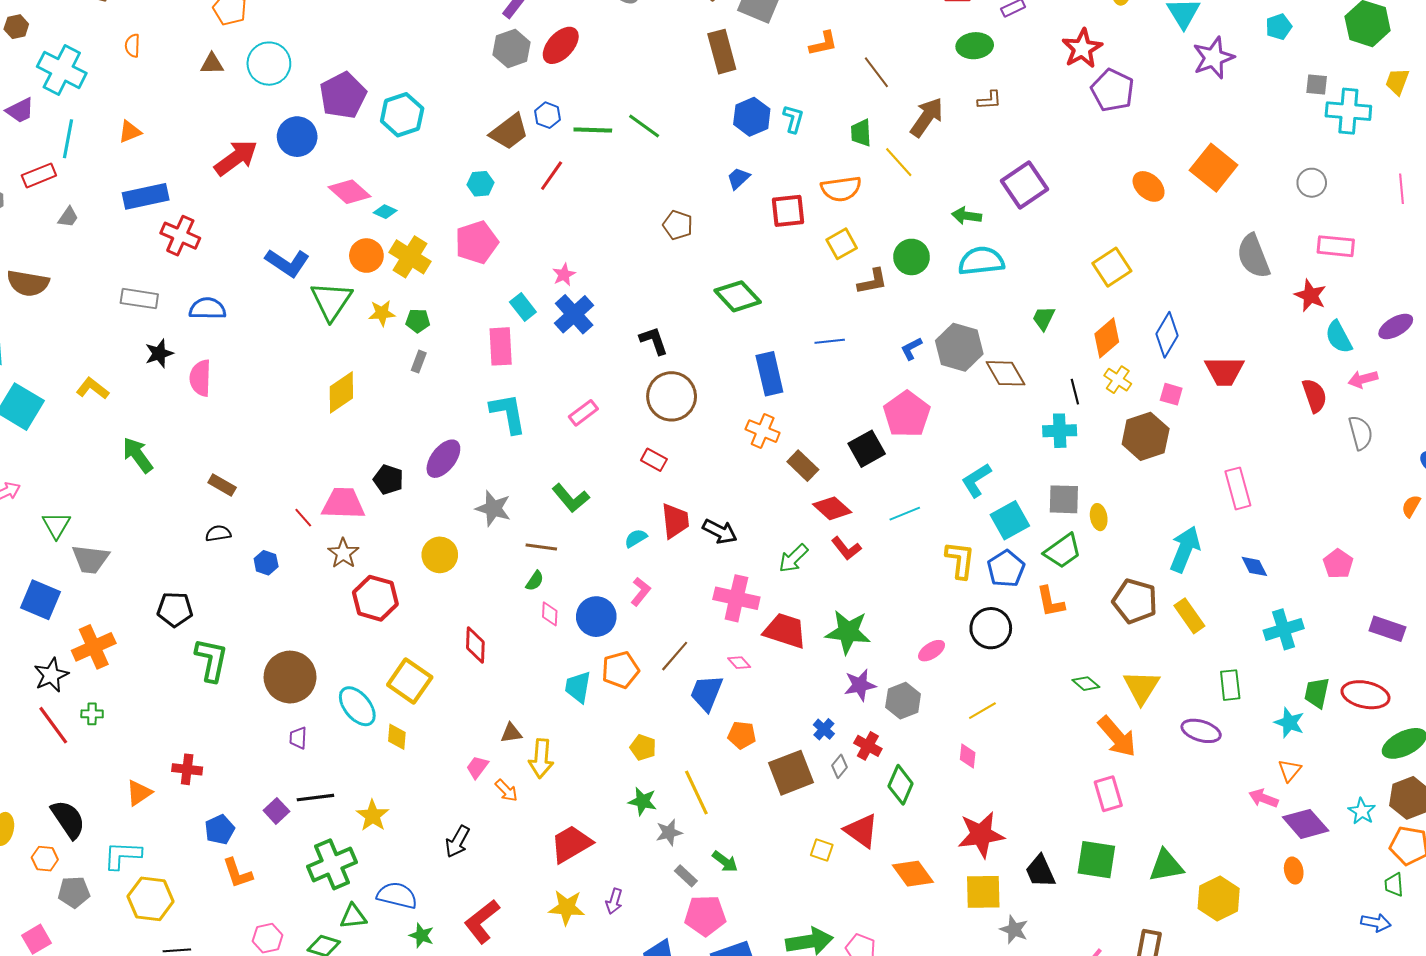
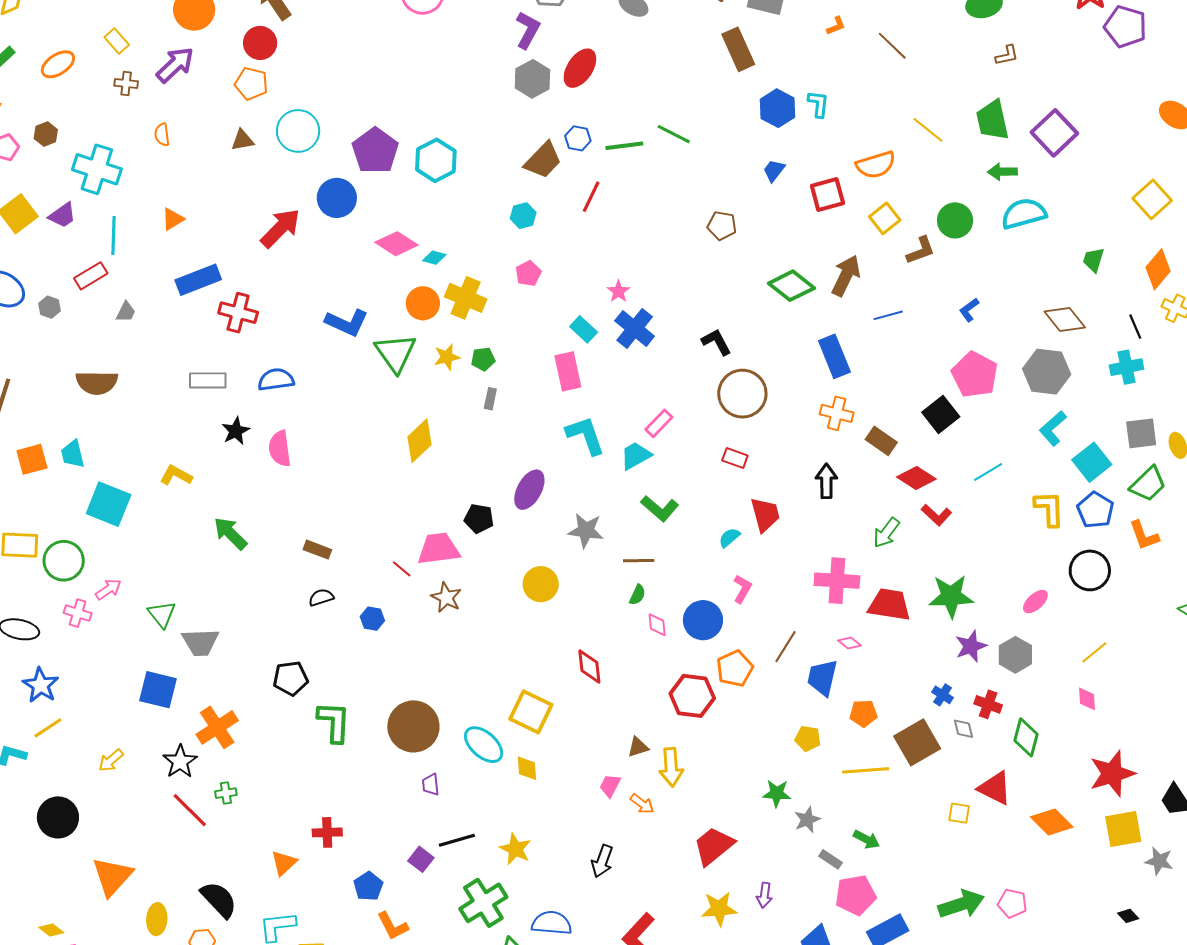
orange L-shape: (823, 44) -> (836, 26), size x0.7
brown arrow: (927, 117) -> (846, 276), moved
green trapezoid: (861, 133) -> (993, 120), moved, size x1.5
pink pentagon: (477, 242) -> (528, 273), size x0.6
gray hexagon: (959, 347) -> (1047, 372), moved
black arrow: (720, 531) -> (826, 481), moved, turned -108
red hexagon: (375, 598) -> (692, 696), moved
cyan trapezoid: (578, 687) -> (636, 456), moved, turned 60
yellow pentagon: (643, 747) -> (808, 738), moved
gray diamond: (839, 766) -> (963, 729), turned -45
yellow line: (696, 793) -> (866, 770), moved, turned -60

